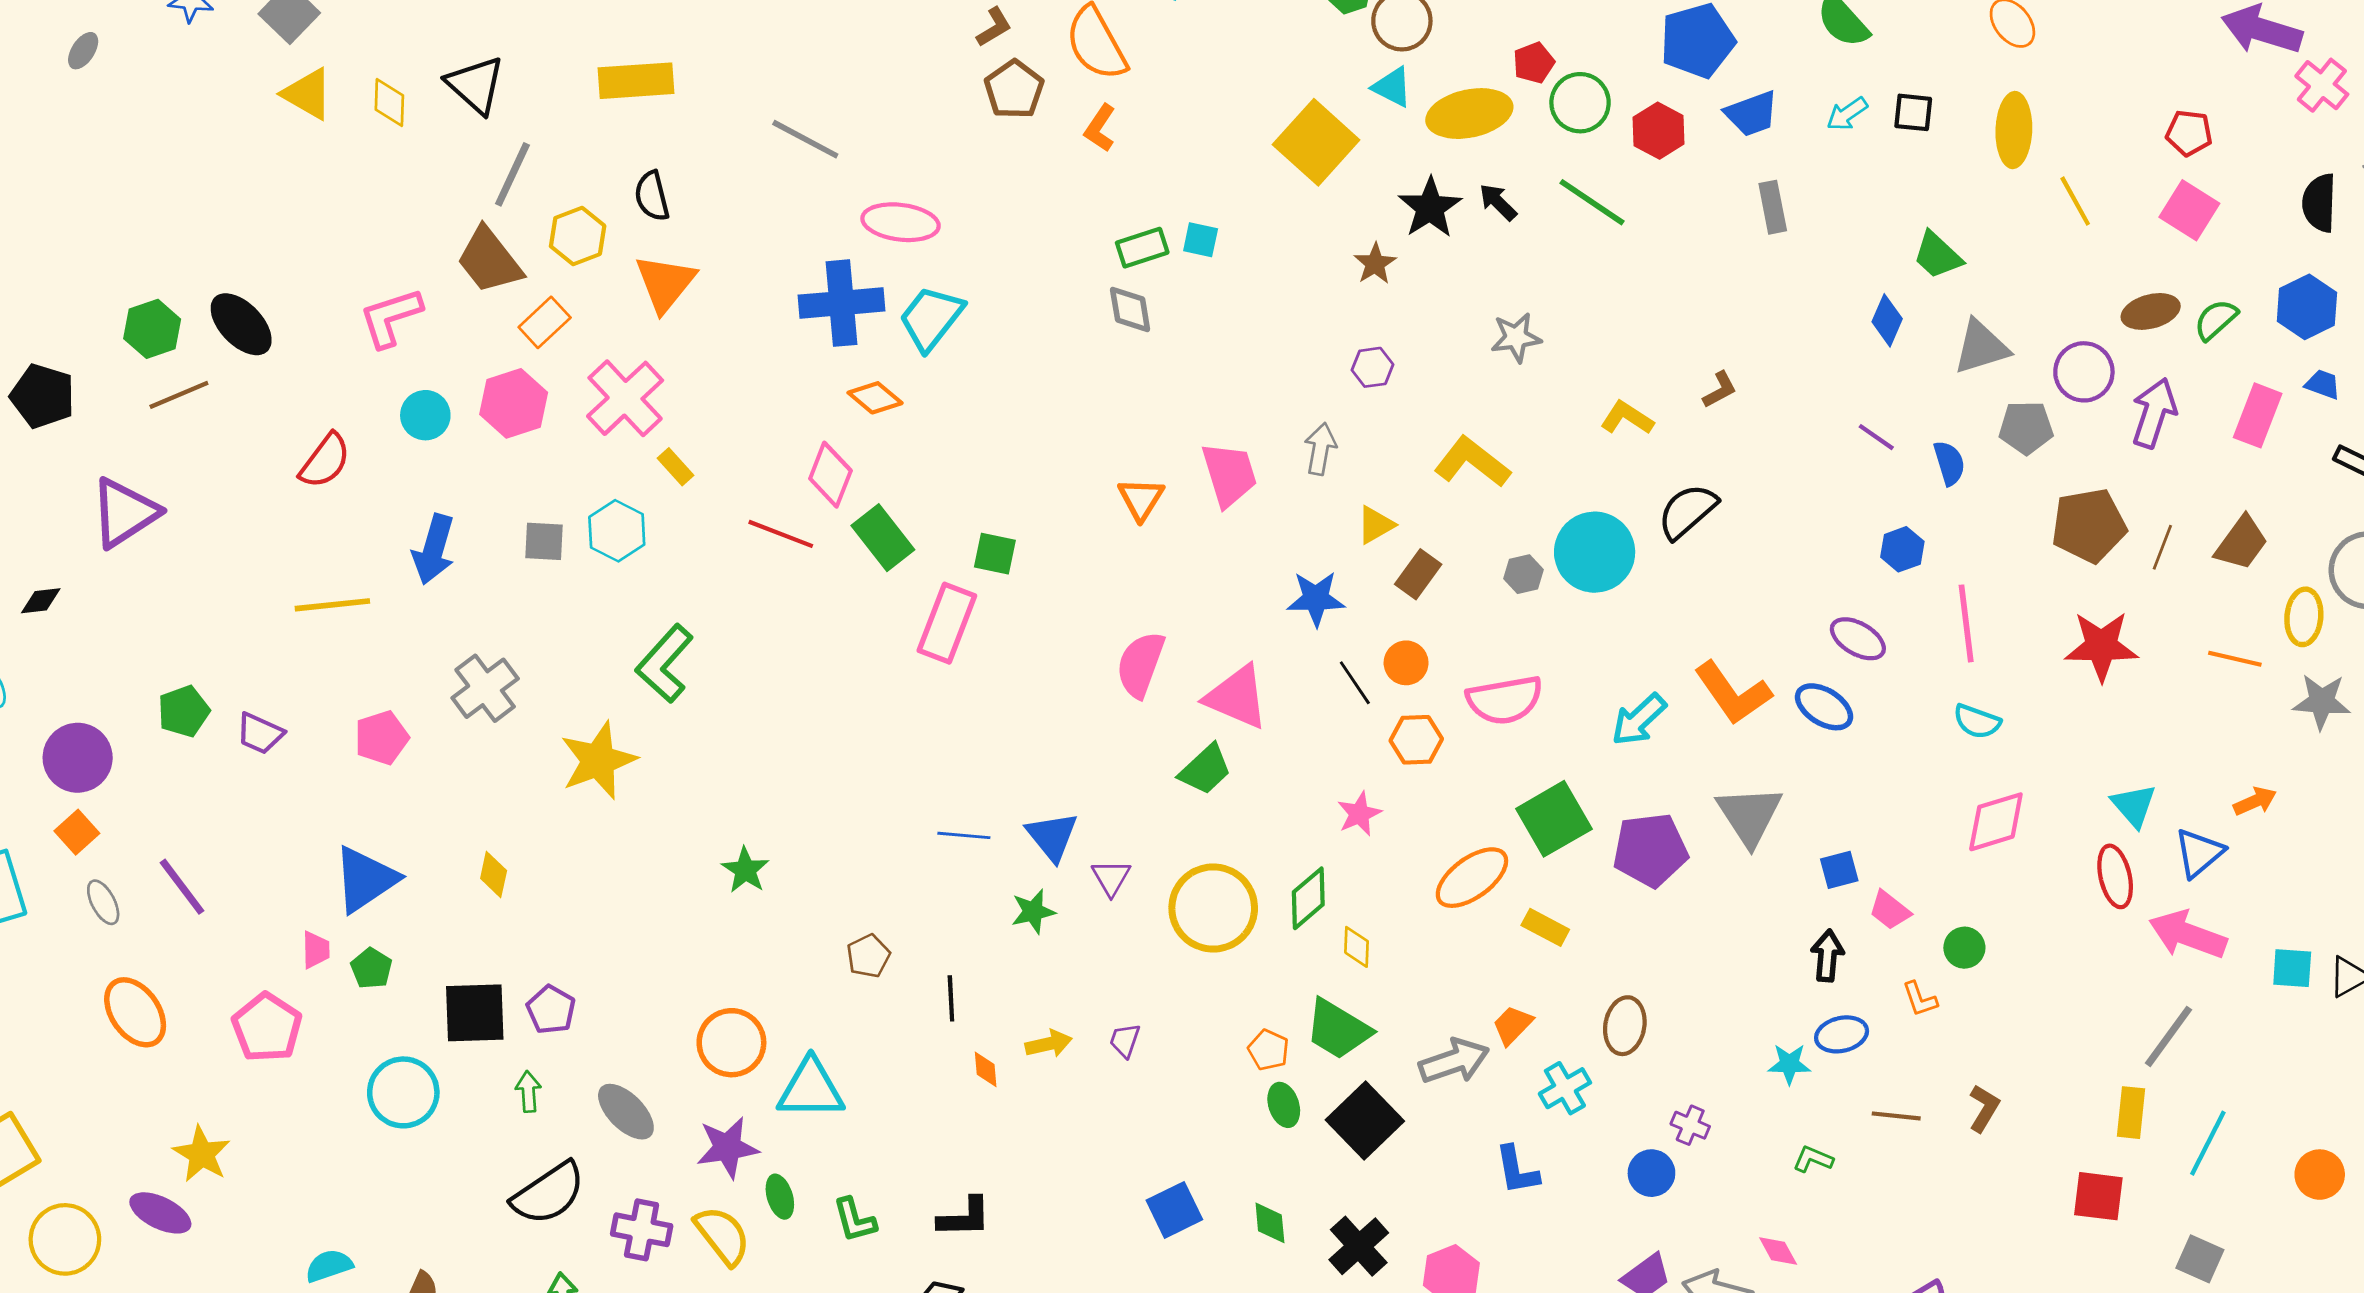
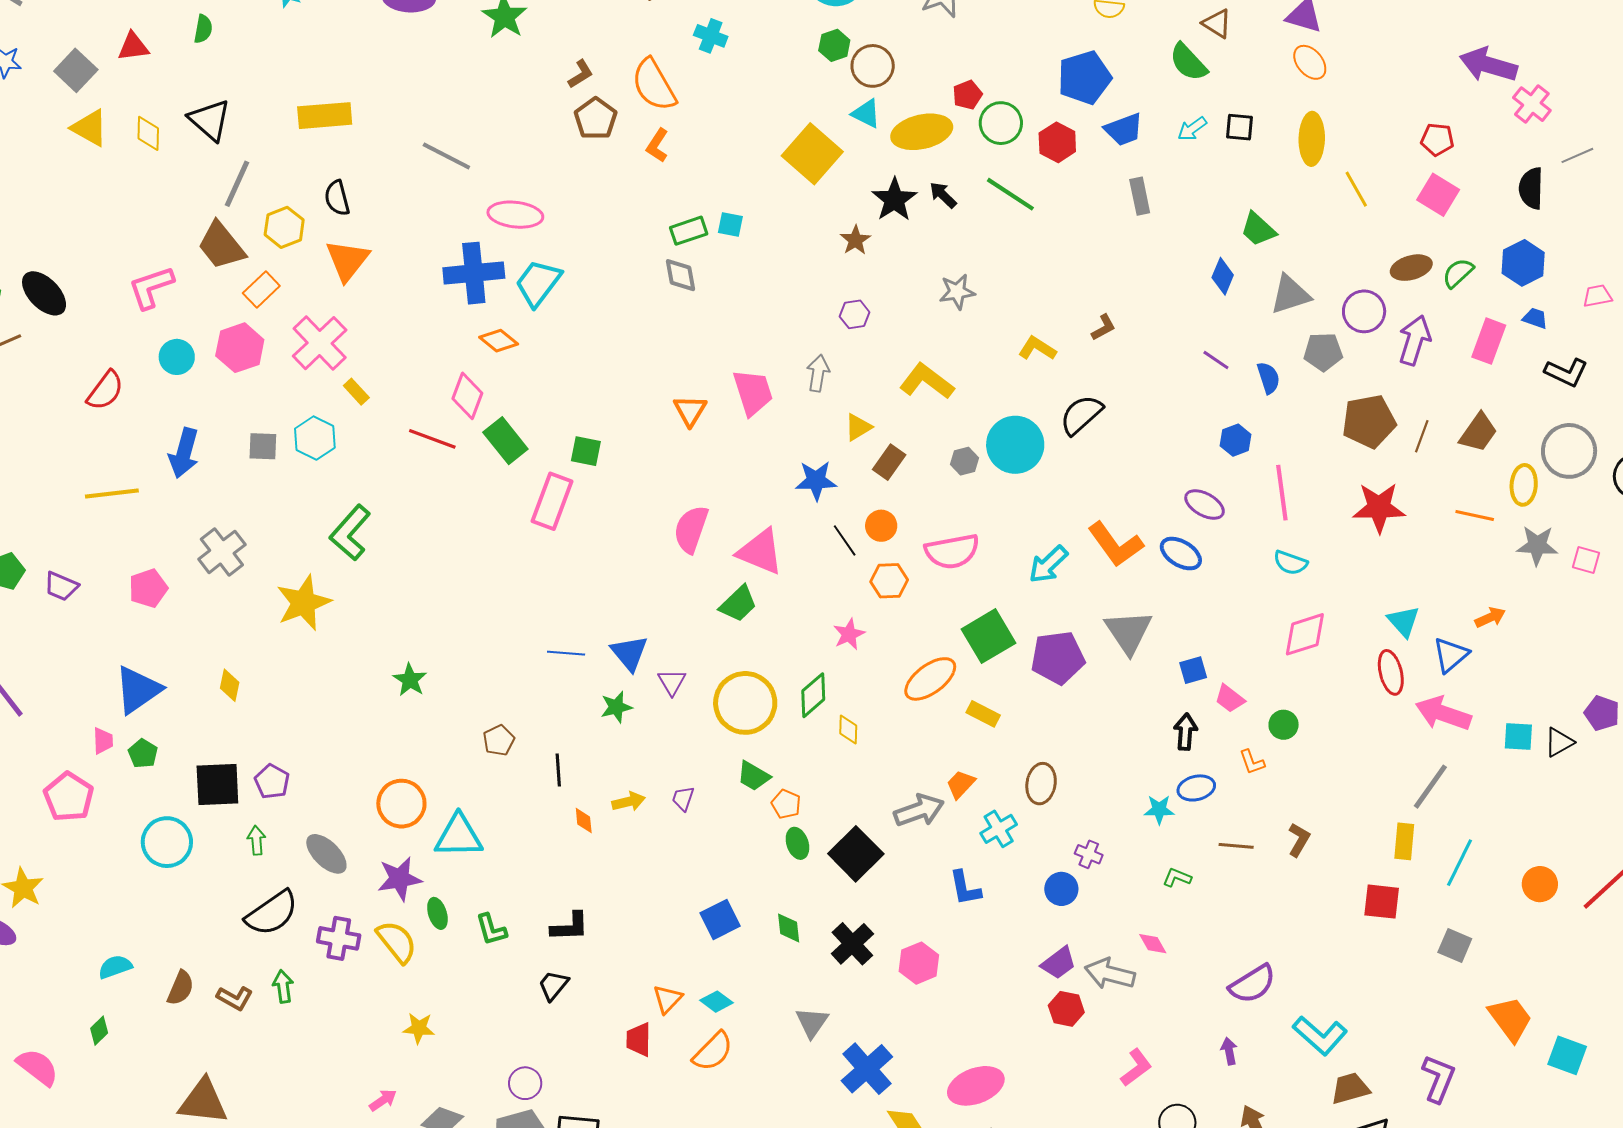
green trapezoid: (1338, 1029) -> (753, 776), moved, size x0.7

